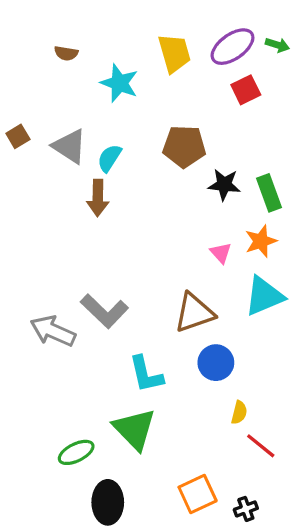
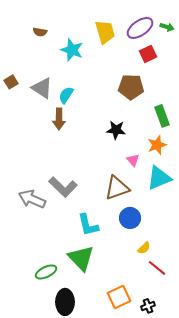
brown pentagon: (184, 146) -> (131, 87), moved
black star: (224, 185) -> (116, 130), moved
pink triangle: (221, 253) -> (133, 160), moved
yellow semicircle: (239, 413) -> (144, 248), turned 32

